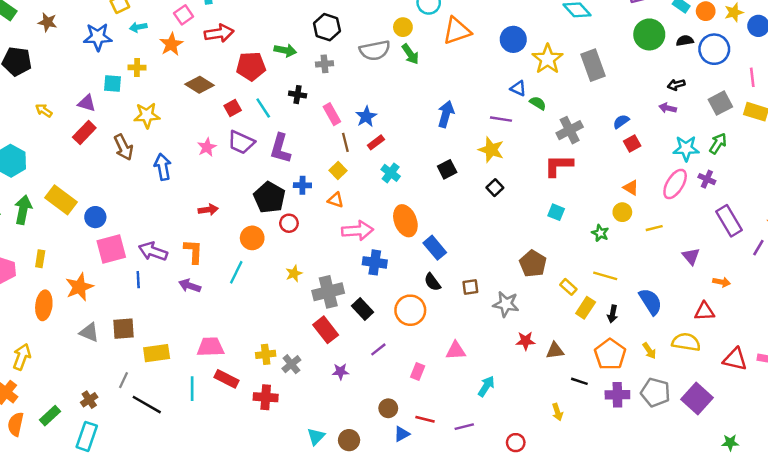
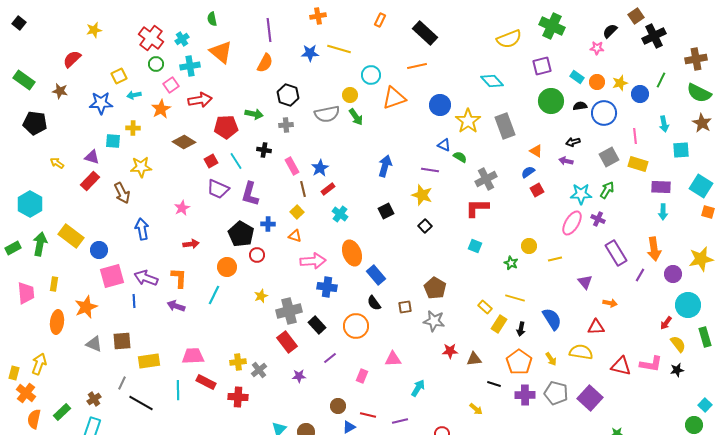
pink star: (207, 147) -> (182, 208), moved
blue arrow: (163, 167) -> (142, 229), moved
orange triangle: (631, 188) -> (536, 151), moved
brown pentagon: (533, 264) -> (435, 288), moved
yellow arrow: (557, 412) -> (476, 409), turned -32

